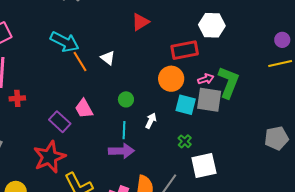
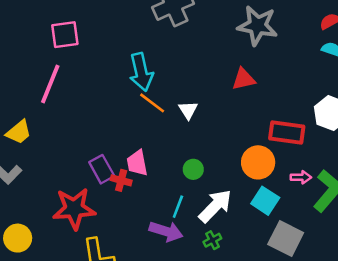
cyan arrow: (65, 42) -> (141, 72), turned 32
orange line: (80, 62) -> (152, 103), turned -40
red cross: (17, 98) -> (121, 180), moved
gray square: (209, 100) -> (286, 239), moved
white arrow: (151, 121) -> (215, 206), size x1.8
green cross: (185, 141) -> (212, 240), moved

